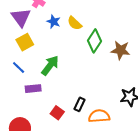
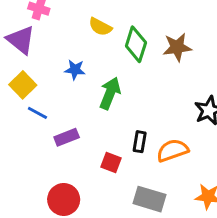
blue star: (54, 22) -> (75, 70), moved
yellow square: (25, 42) -> (23, 85), moved
green arrow: (50, 65) -> (110, 93), moved

